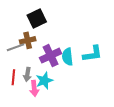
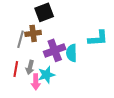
gray line: (16, 47) -> (21, 39), turned -60
cyan L-shape: (93, 54) -> (98, 38), moved

